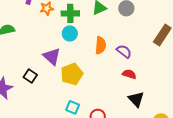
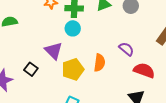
orange semicircle: (101, 45) -> (99, 63), moved
red semicircle: (129, 74) -> (144, 70), moved, size x1.5

